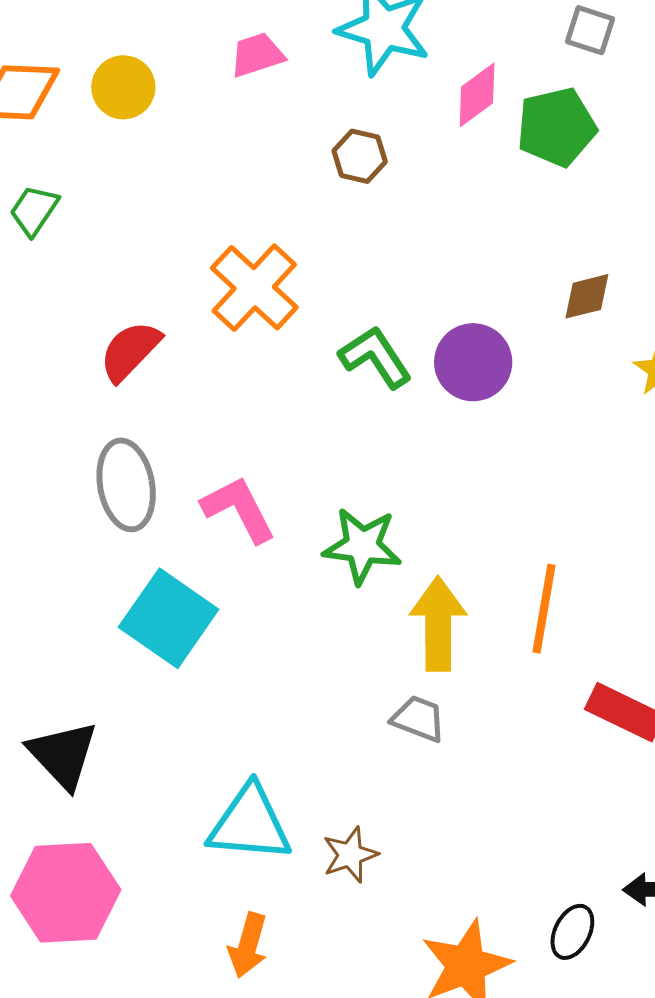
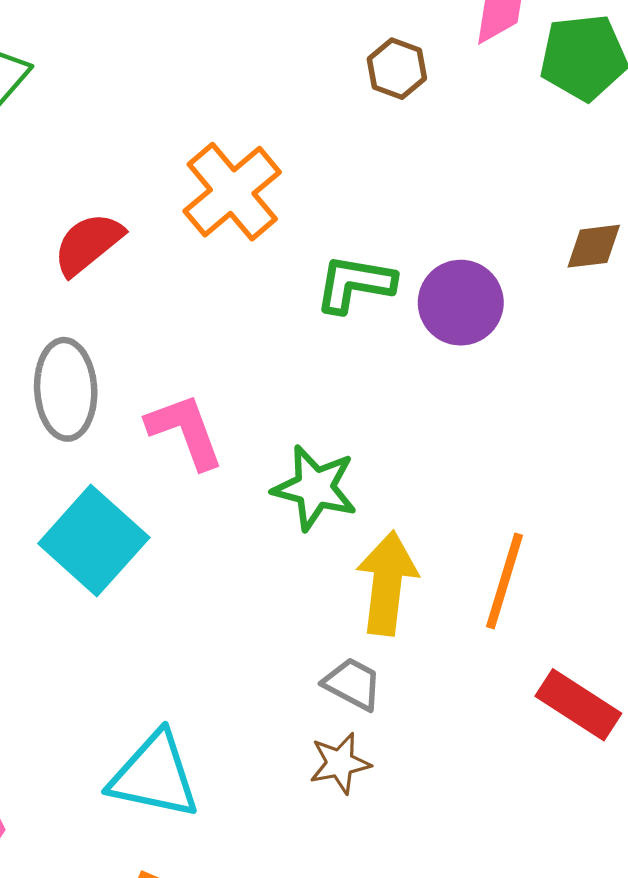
brown hexagon: (360, 156) -> (397, 69), moved
green L-shape: (375, 357) -> (355, 284), turned -54
brown star: (350, 855) -> (340, 763), moved

